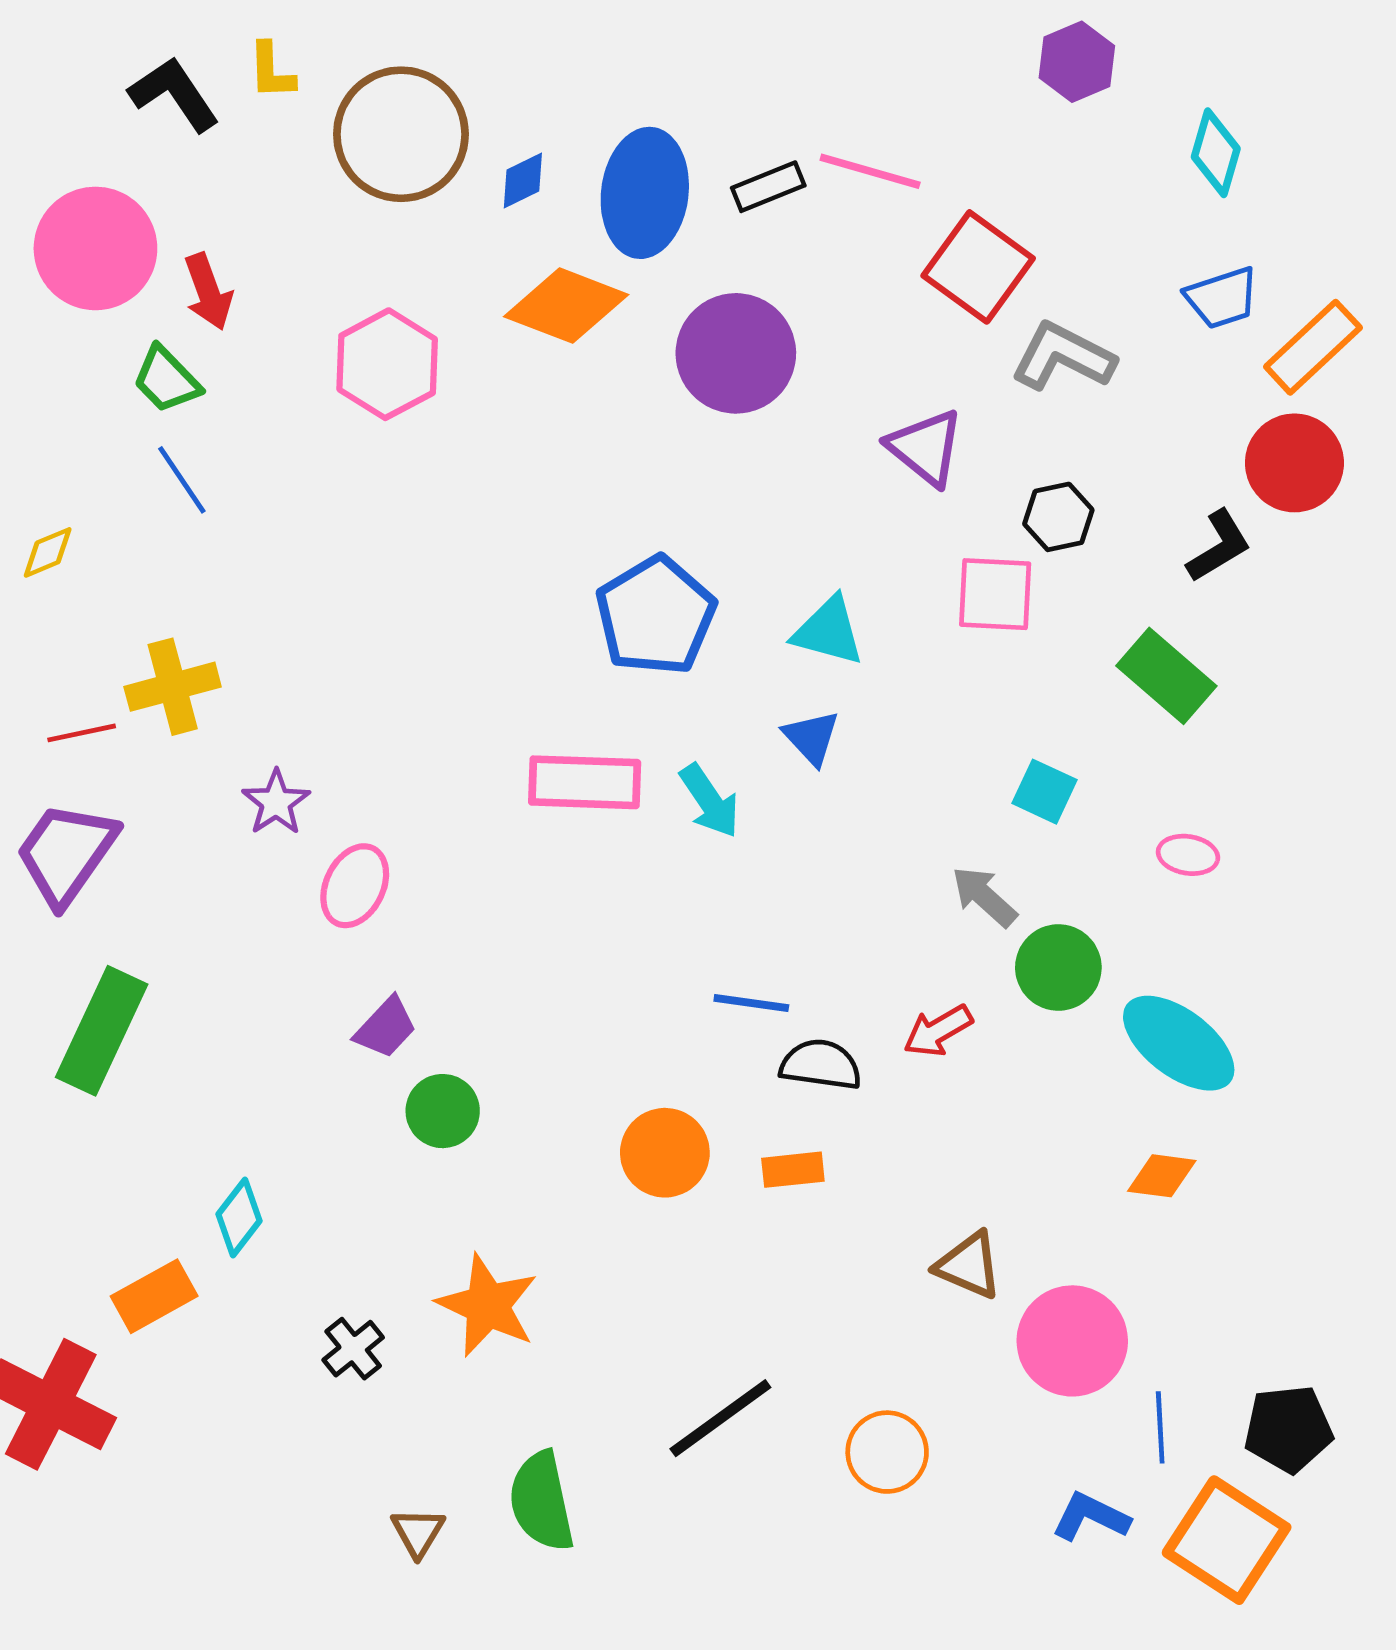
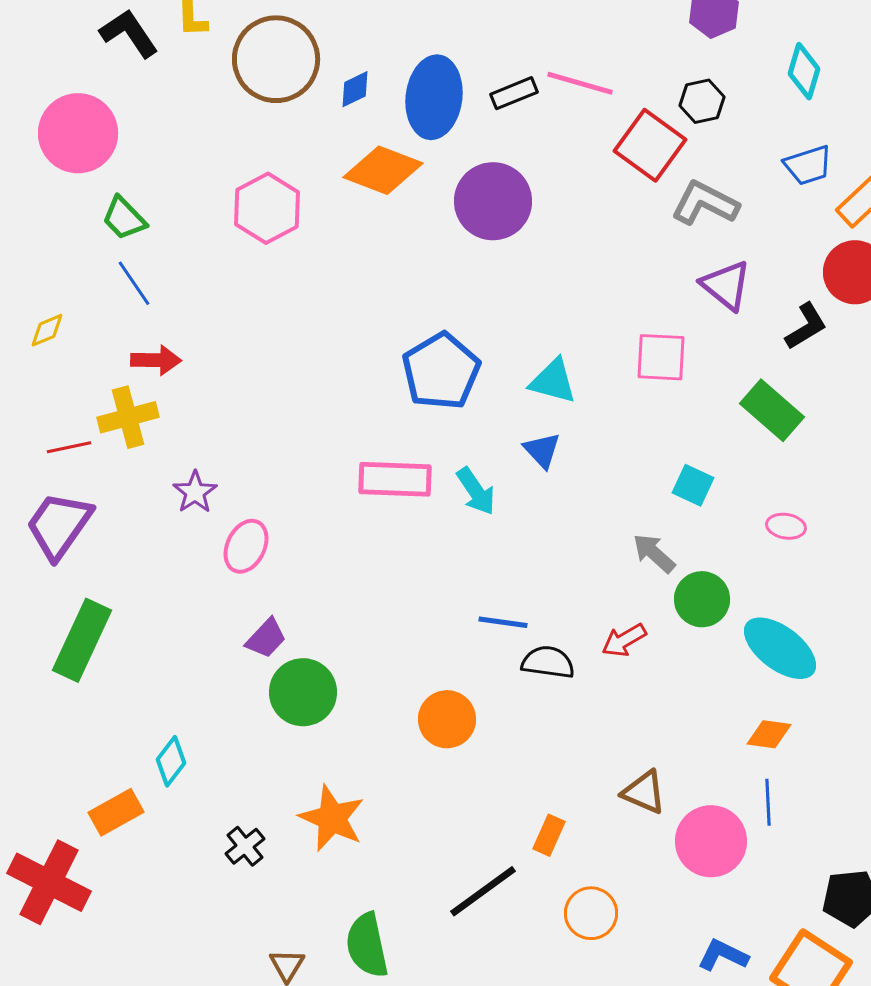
red arrow: (208, 292) -> (156, 360), moved, turned -69
purple triangle: (926, 447) -> (726, 285), moved
black hexagon: (1058, 517) -> (702, 101), moved
green circle: (443, 1111) -> (303, 692), size x1.4
orange rectangle: (793, 1170) -> (549, 835), moved, turned -60
blue line: (1160, 1427) -> (768, 802), moved

